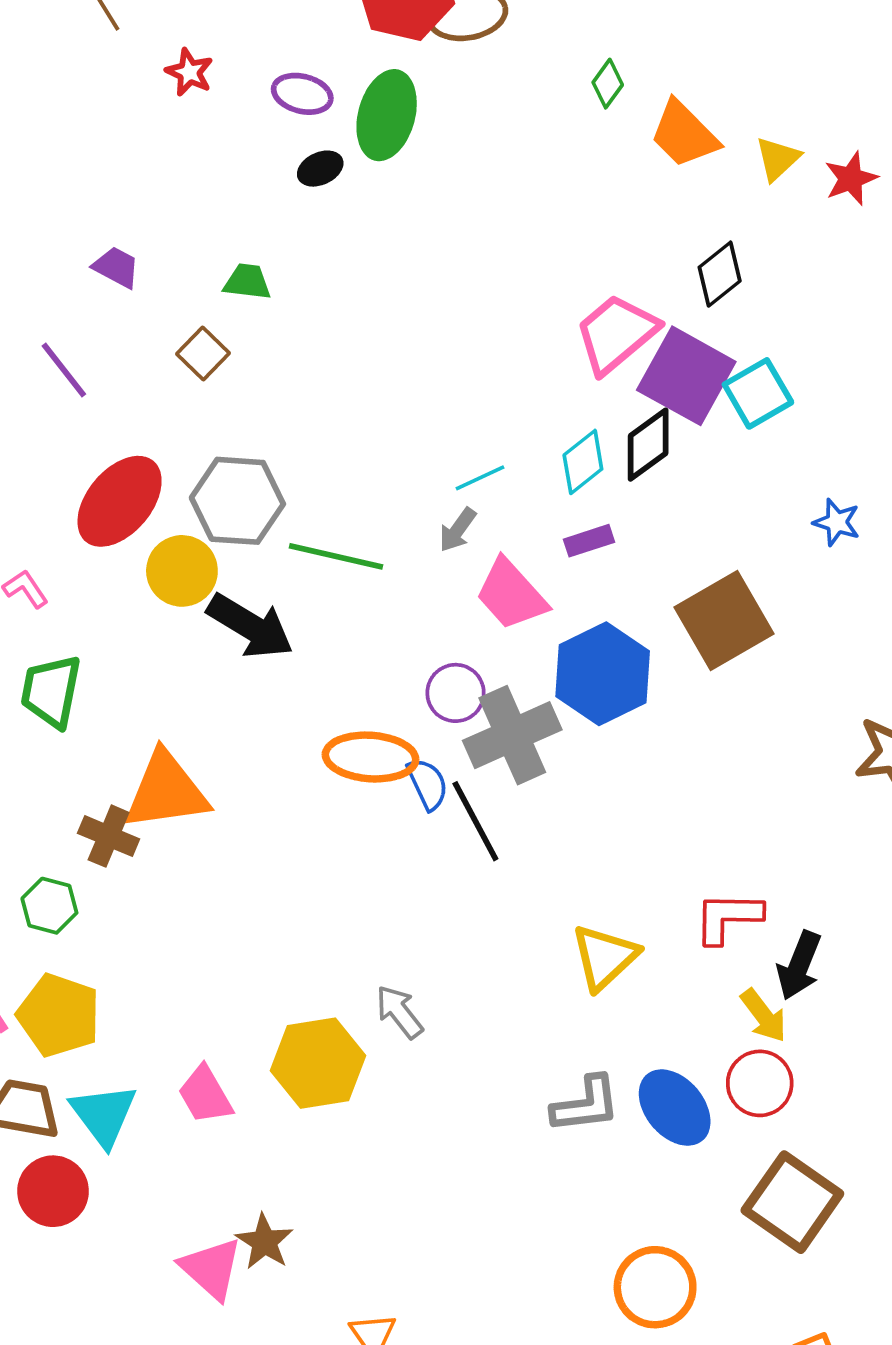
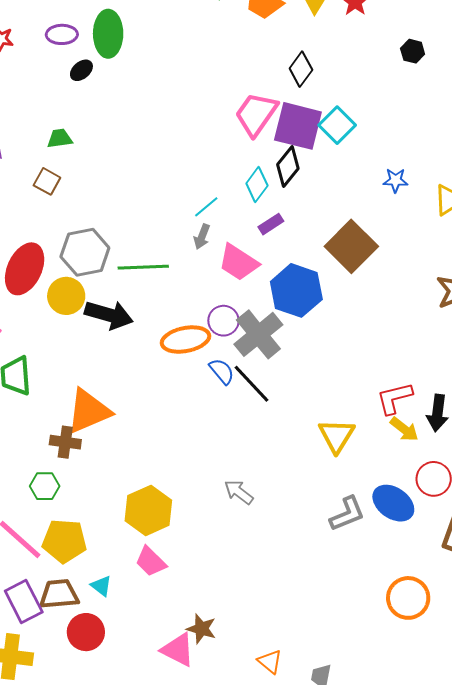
orange ellipse: (371, 757) -> (185, 340), moved
yellow arrow: (764, 1016) -> (404, 429), moved
yellow hexagon: (318, 1063) -> (148, 510), moved
cyan triangle: (104, 1115) -> (101, 586), size x0.6

